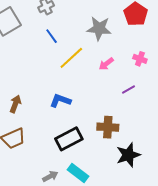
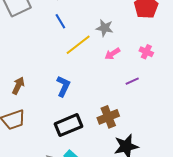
gray star: (99, 28) -> (105, 28), moved, size x0.7
blue L-shape: (60, 101) -> (63, 86), turned 90
brown cross: (108, 127) -> (108, 117), turned -30

